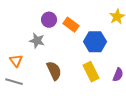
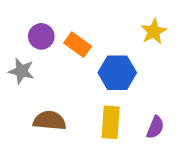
brown semicircle: (54, 71) -> (50, 121), turned -60
yellow rectangle: (91, 72) -> (111, 122), turned 30

